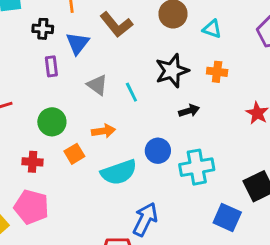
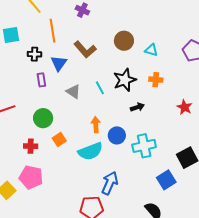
cyan line: (131, 92) -> (100, 88), moved
orange arrow: (103, 131) -> (96, 125), moved, turned -84
blue square: (227, 217) -> (166, 180), turned 36

